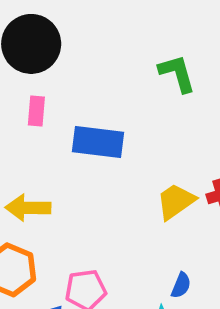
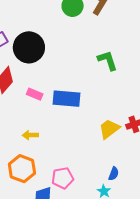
pink rectangle: (36, 111) -> (35, 94), moved, turned -70
yellow arrow: (28, 208) -> (30, 135), size x0.7

